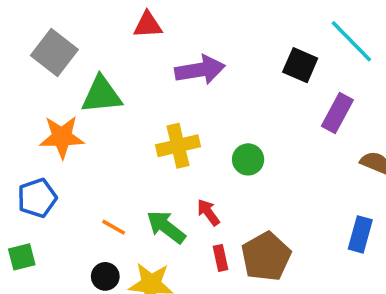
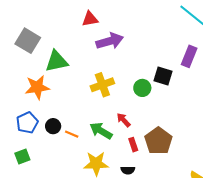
red triangle: (148, 25) -> (90, 19), moved
black square: (300, 65) -> (163, 76), moved
black circle: (105, 276) -> (53, 126), moved

